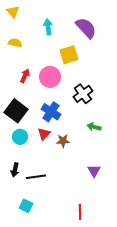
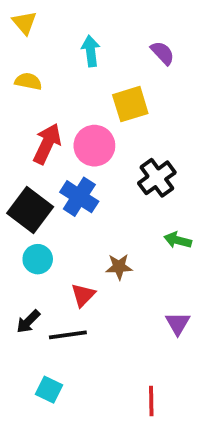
purple semicircle: (86, 28) -> (163, 53), size x0.6
red arrow: (25, 76) -> (47, 144), size x1.5
blue cross: (51, 112) -> (79, 197), moved
red triangle: (44, 134) -> (83, 295), moved
black arrow: (15, 170) -> (28, 322), turned 32

